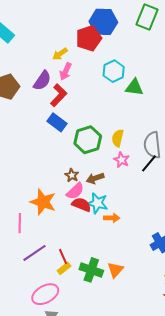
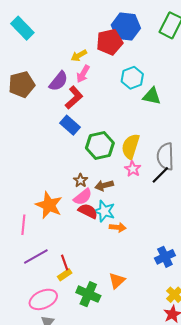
yellow semicircle: (118, 138) -> (131, 146), size x1.4
green cross: (91, 270) -> (88, 294), moved

